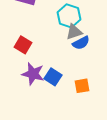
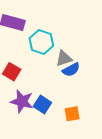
cyan hexagon: (69, 16) -> (41, 42), moved

